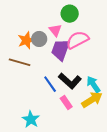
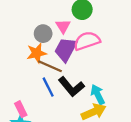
orange star: (26, 40) -> (37, 53), moved
brown line: (20, 62) -> (50, 66), moved
pink rectangle: (66, 102) -> (21, 109), moved

